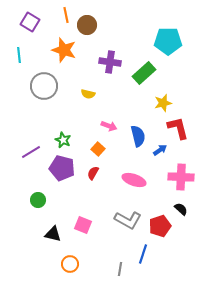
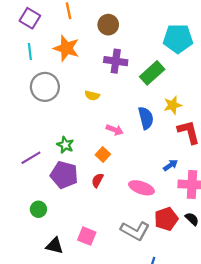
brown circle: (87, 25) -> (108, 25), moved
cyan line: (19, 55) -> (30, 51), moved
blue semicircle: (138, 136) -> (146, 118), moved
blue arrow: (160, 150) -> (170, 165), moved
red pentagon: (160, 226) -> (166, 219), moved

